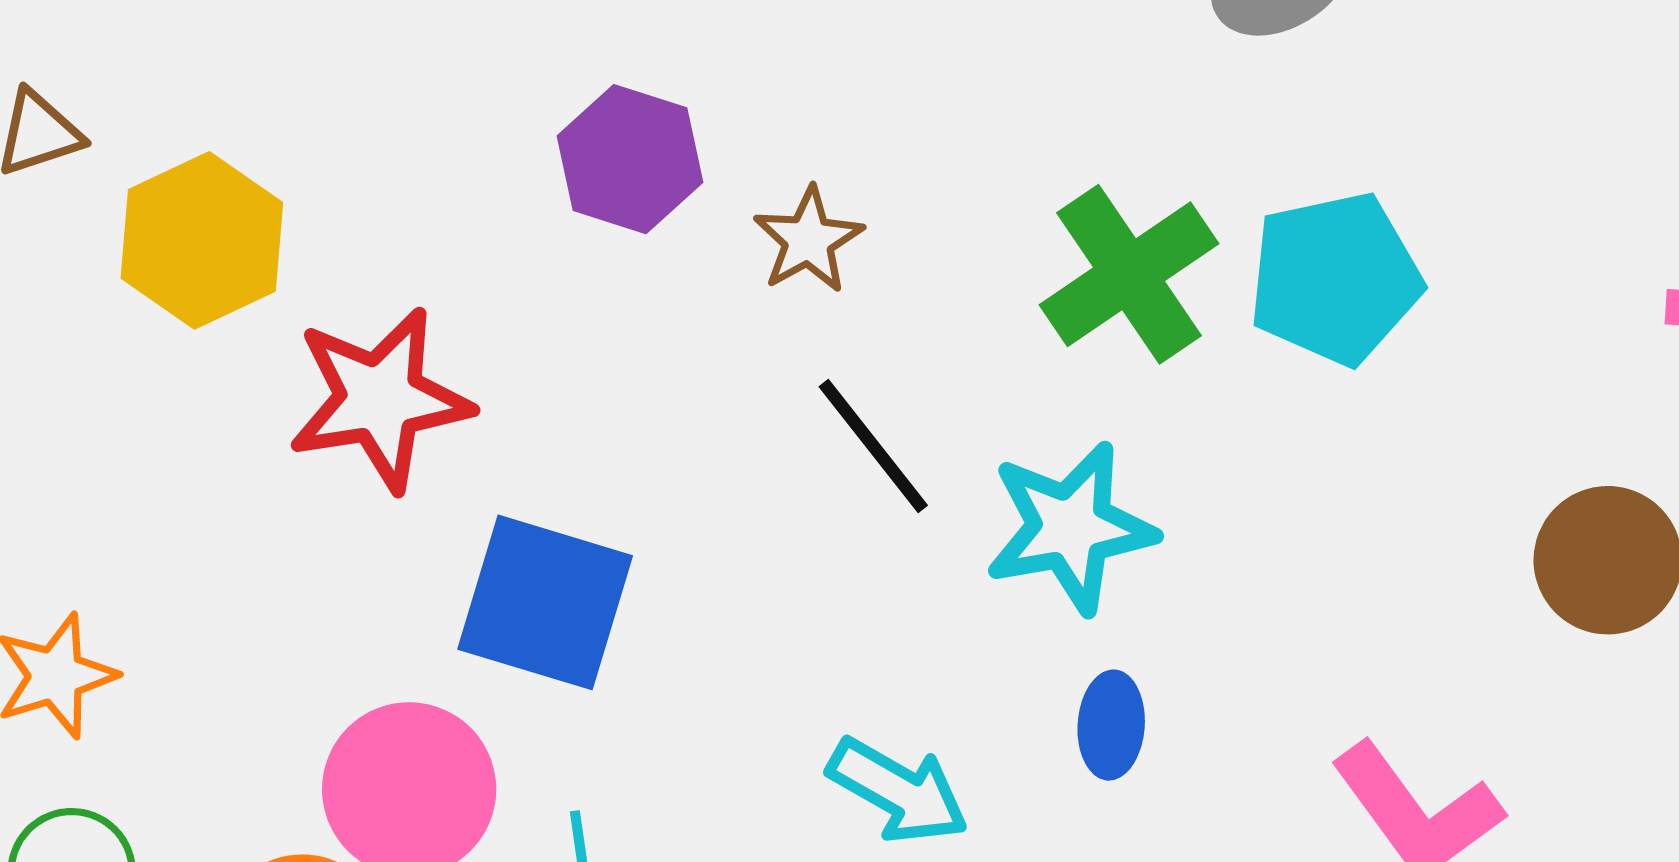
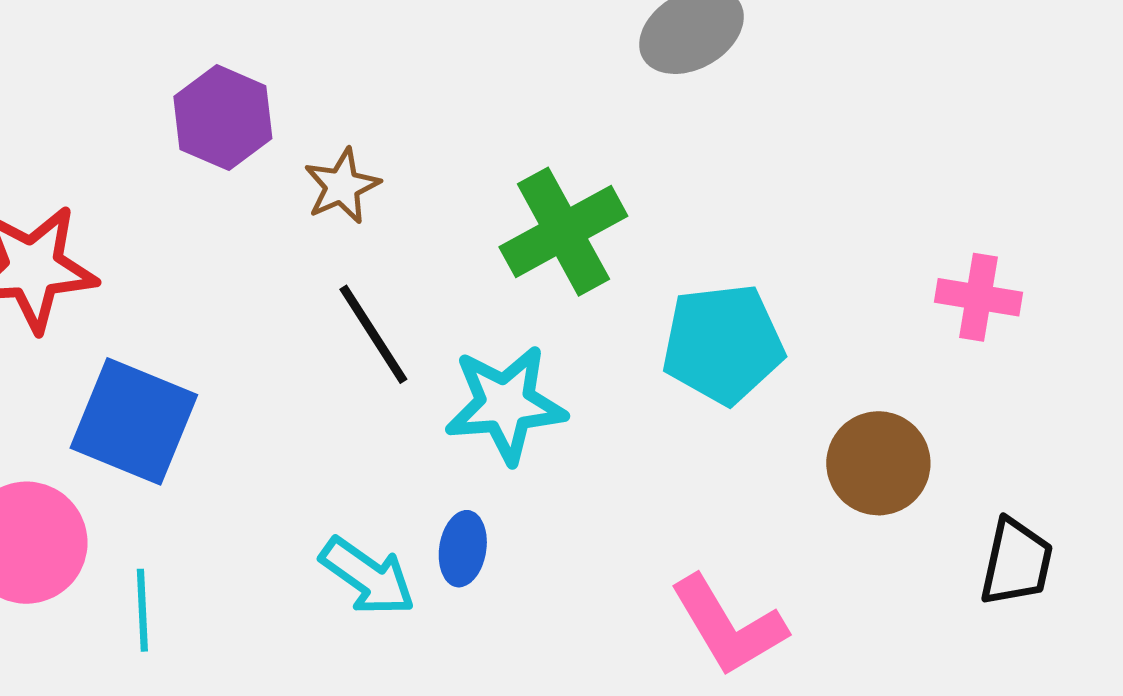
cyan pentagon: (1335, 278) -> (723, 344), moved
blue ellipse: (1111, 725) -> (463, 549), moved

